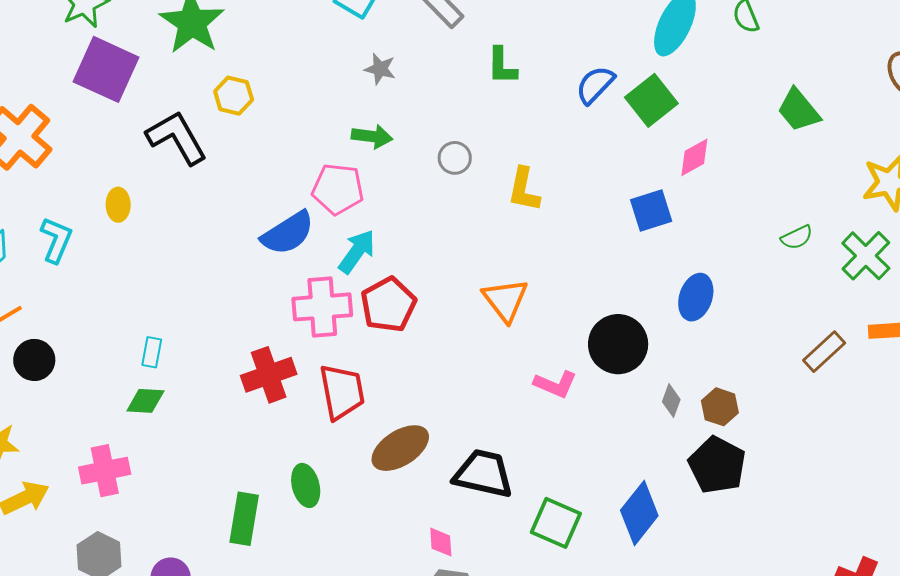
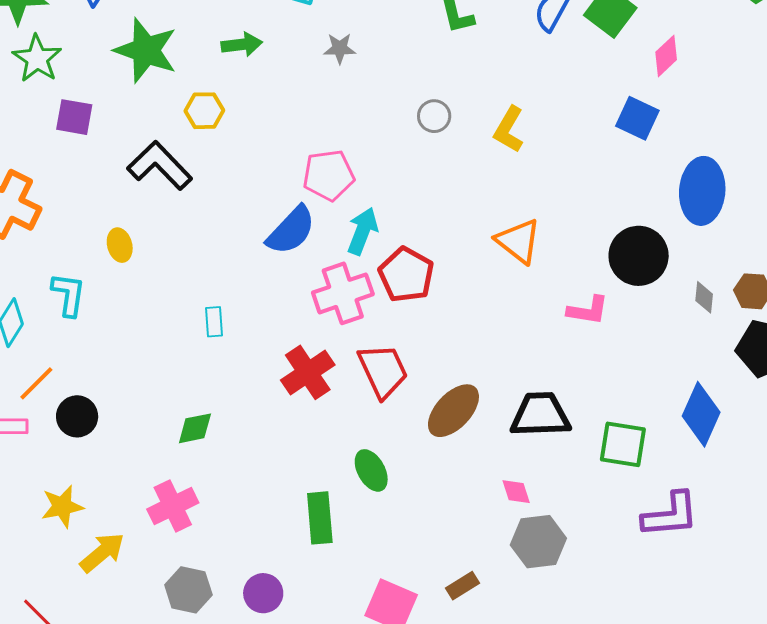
purple square: (106, 69) -> (74, 117), size x0.6
green arrow: (372, 136) -> (242, 44), moved
yellow L-shape: (524, 189) -> (509, 129), turned 33
blue square: (651, 211) -> (637, 118), turned -33
blue ellipse: (696, 297) -> (702, 191), size x1.4
cyan rectangle: (152, 352) -> (214, 322), moved

